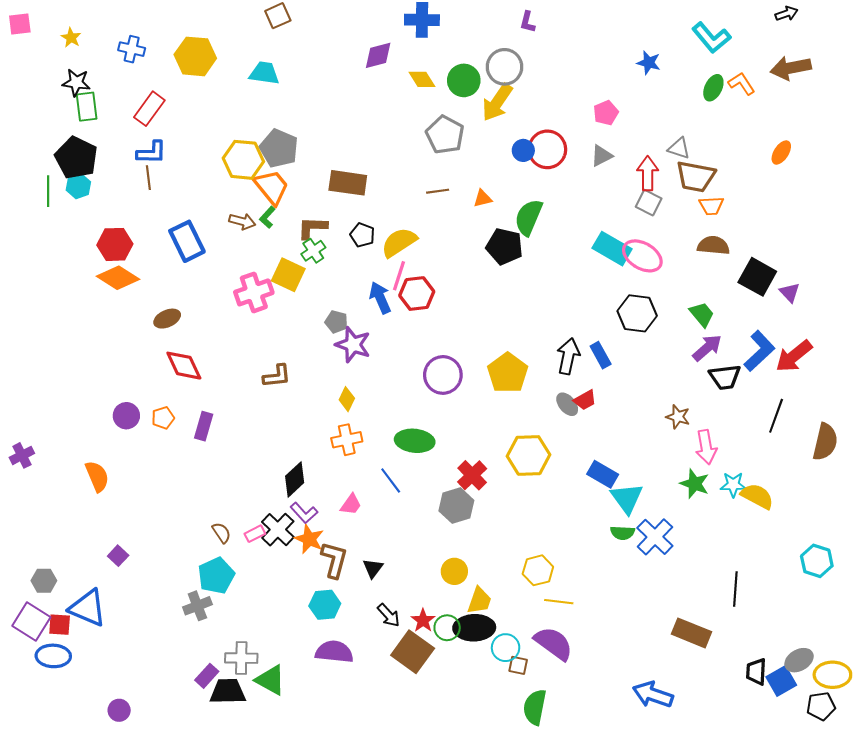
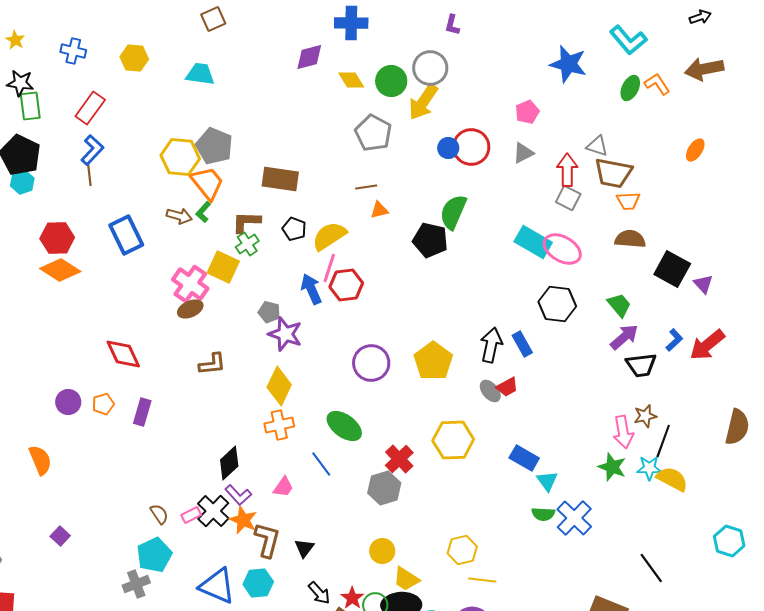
yellow hexagon: (195, 56) -> (134, 58), size x0.7
blue star: (649, 63) -> (568, 64), size x1.6
blue L-shape: (151, 153) -> (92, 150), turned -48
orange triangle: (483, 198) -> (379, 210), moved
pink cross: (254, 292) -> (190, 284), turned -36
brown ellipse: (167, 319) -> (190, 309), moved
blue L-shape: (759, 351) -> (674, 340), size x0.6
yellow diamond: (347, 399) -> (279, 386), size x1.6
black line: (776, 416) -> (663, 441), moved
brown star: (678, 417) -> (645, 416), moved, turned -30
green ellipse: (415, 441) -> (344, 426), turned 30
cyan triangle: (627, 498) -> (547, 481), size x0.7
black line: (735, 589) -> (651, 568), turned -40
yellow trapezoid: (479, 601) -> (406, 579), turned 104
blue triangle: (88, 608) -> (217, 586), moved

